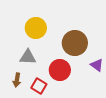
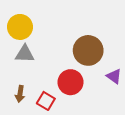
yellow circle: (36, 28) -> (20, 27), moved
gray triangle: (28, 57) -> (25, 54), moved

